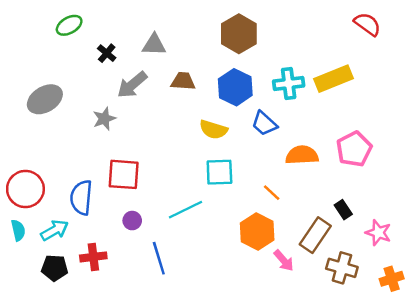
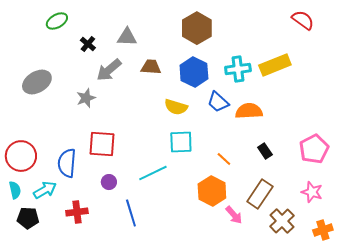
pink pentagon: (354, 149) -> (314, 149), moved
orange semicircle: (302, 155) -> (249, 111), moved
black rectangle: (343, 210) -> (265, 151), moved
black pentagon: (55, 268) -> (28, 218), moved
brown cross: (342, 268) -> (282, 221), turned 30

